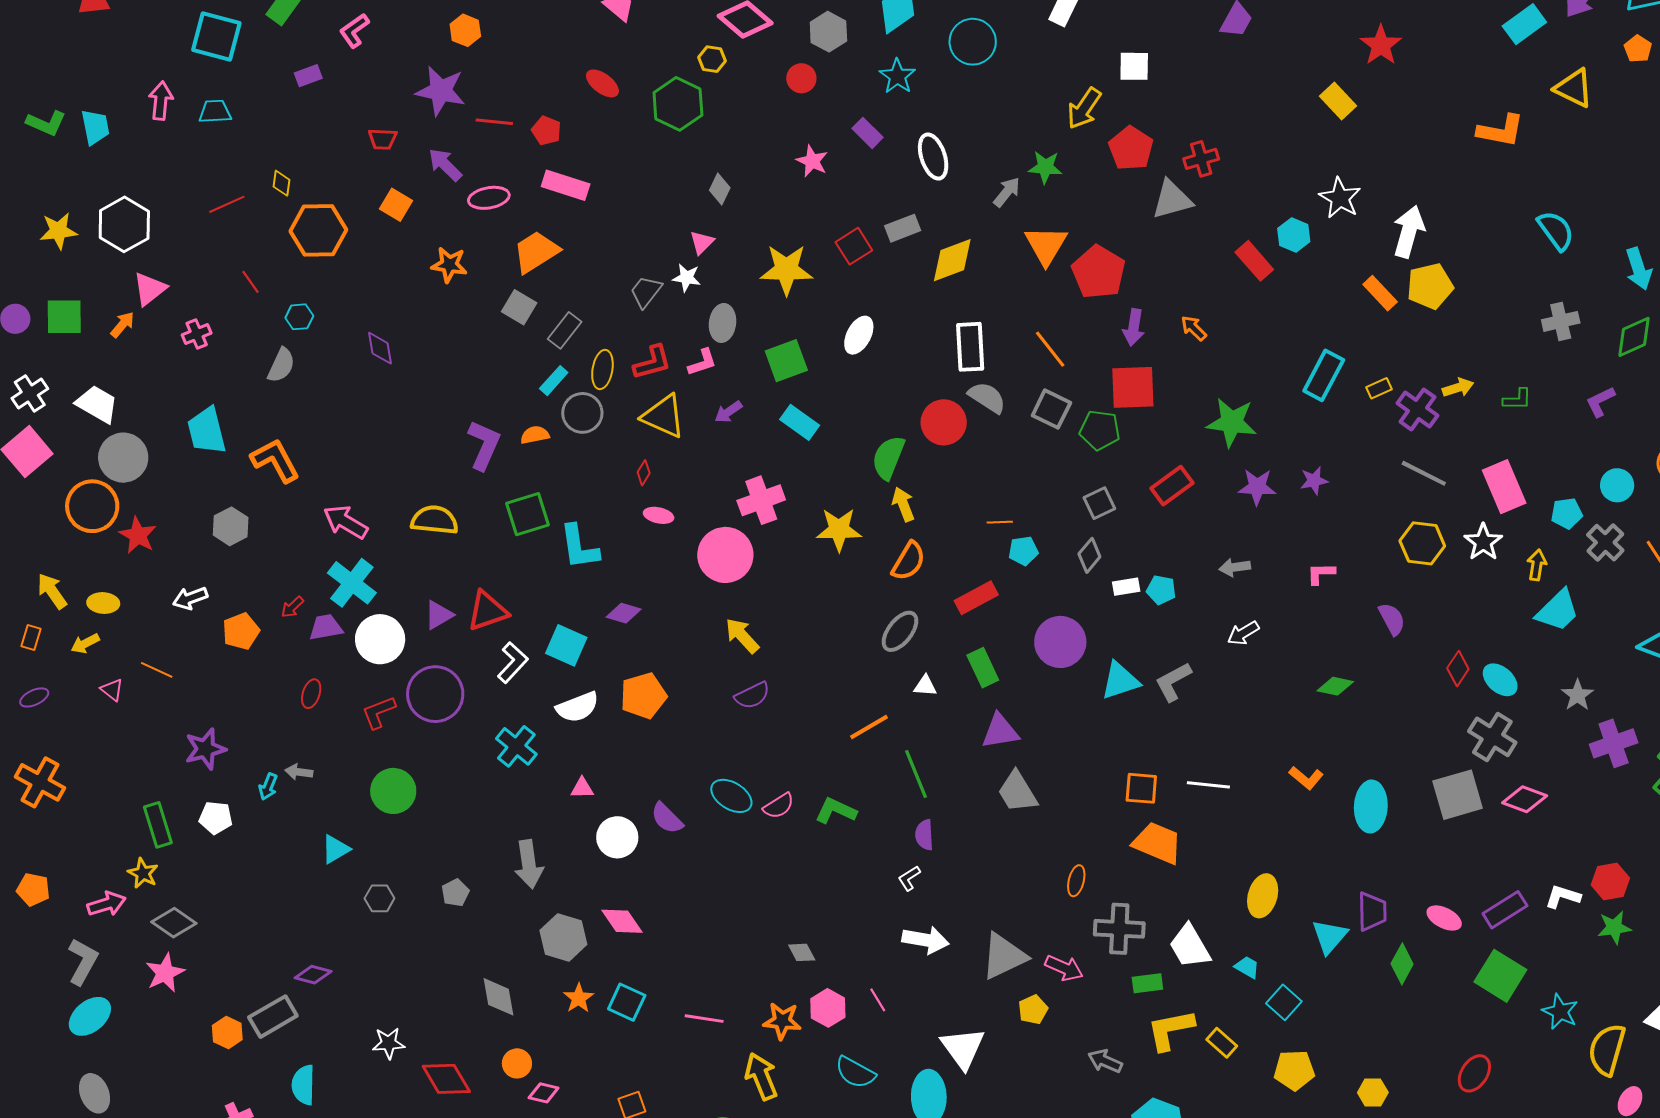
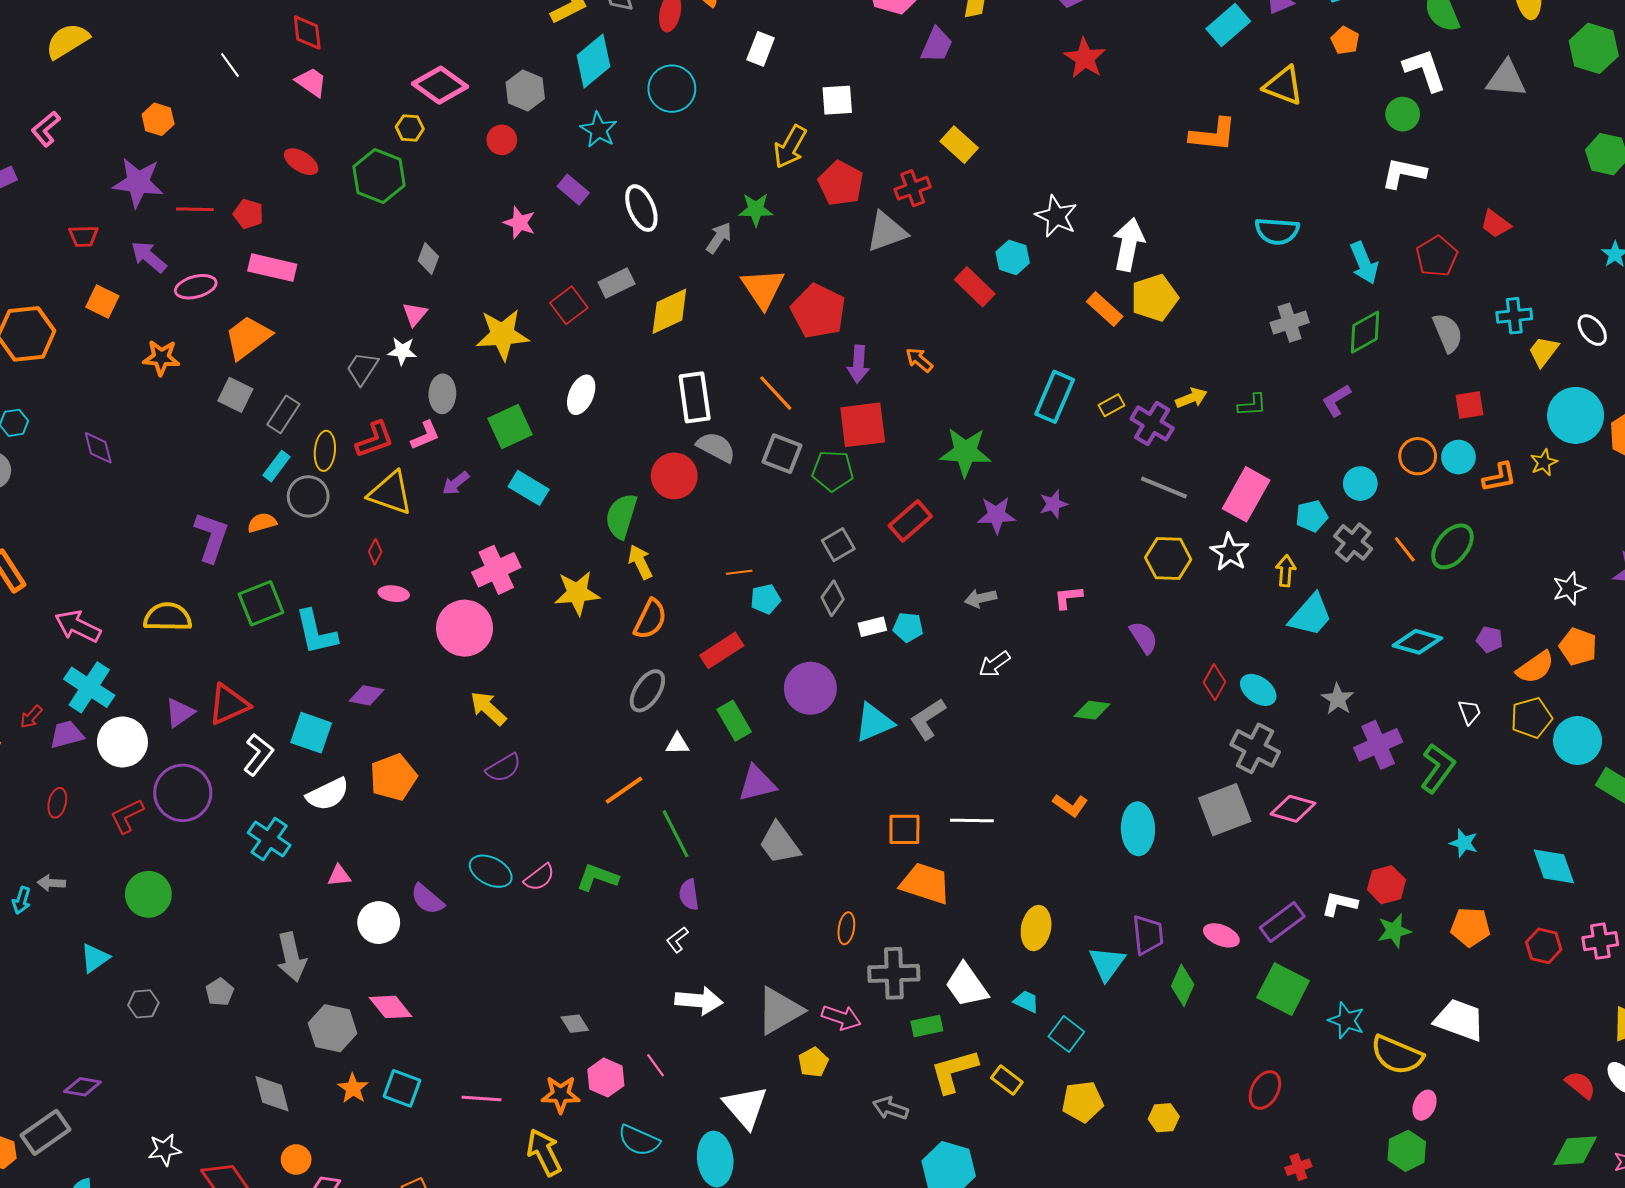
yellow rectangle: (1338, 101) -> (959, 145), moved
cyan semicircle: (1556, 231) -> (1277, 231), turned 135
pink rectangle: (1504, 487) -> (1246, 494), turned 57
yellow semicircle: (1607, 1050) -> (1397, 1055), turned -78

